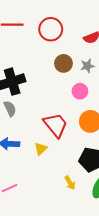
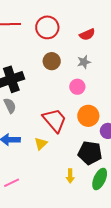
brown circle: (63, 63) -> (52, 61), moved
yellow arrow: (70, 183) -> (70, 176), turned 32

